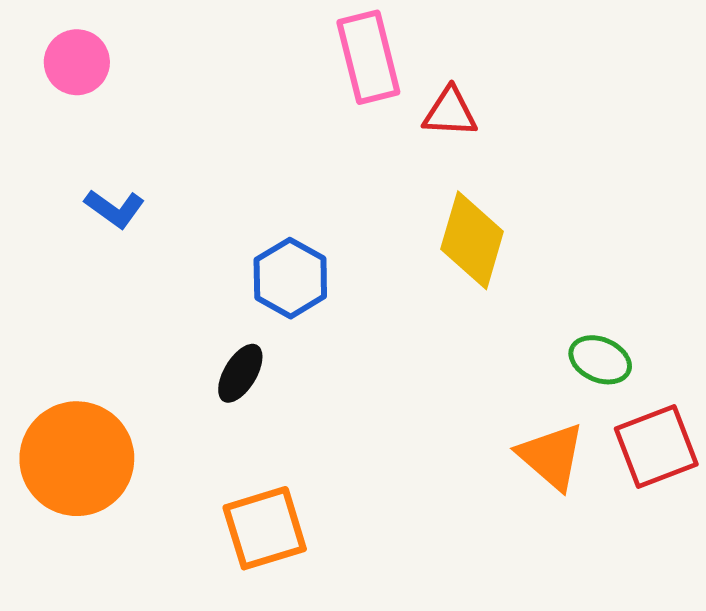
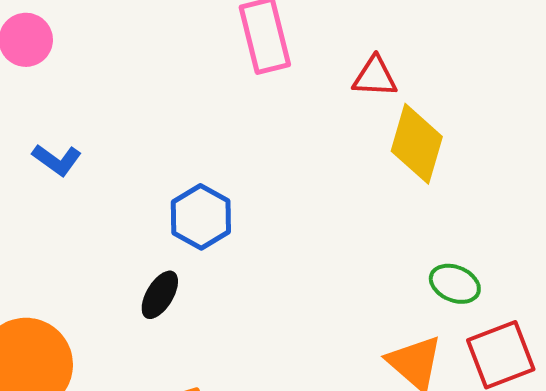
red triangle: (450, 112) -> (375, 77), moved
yellow diamond: (472, 240) -> (417, 144), moved

